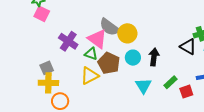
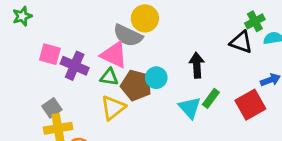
pink square: (42, 14) -> (50, 54), moved
yellow circle: (127, 33) -> (145, 18), moved
cyan circle: (133, 58) -> (156, 78), moved
green rectangle: (170, 82) -> (211, 98), moved
red square: (186, 92) -> (250, 105), size x1.5

